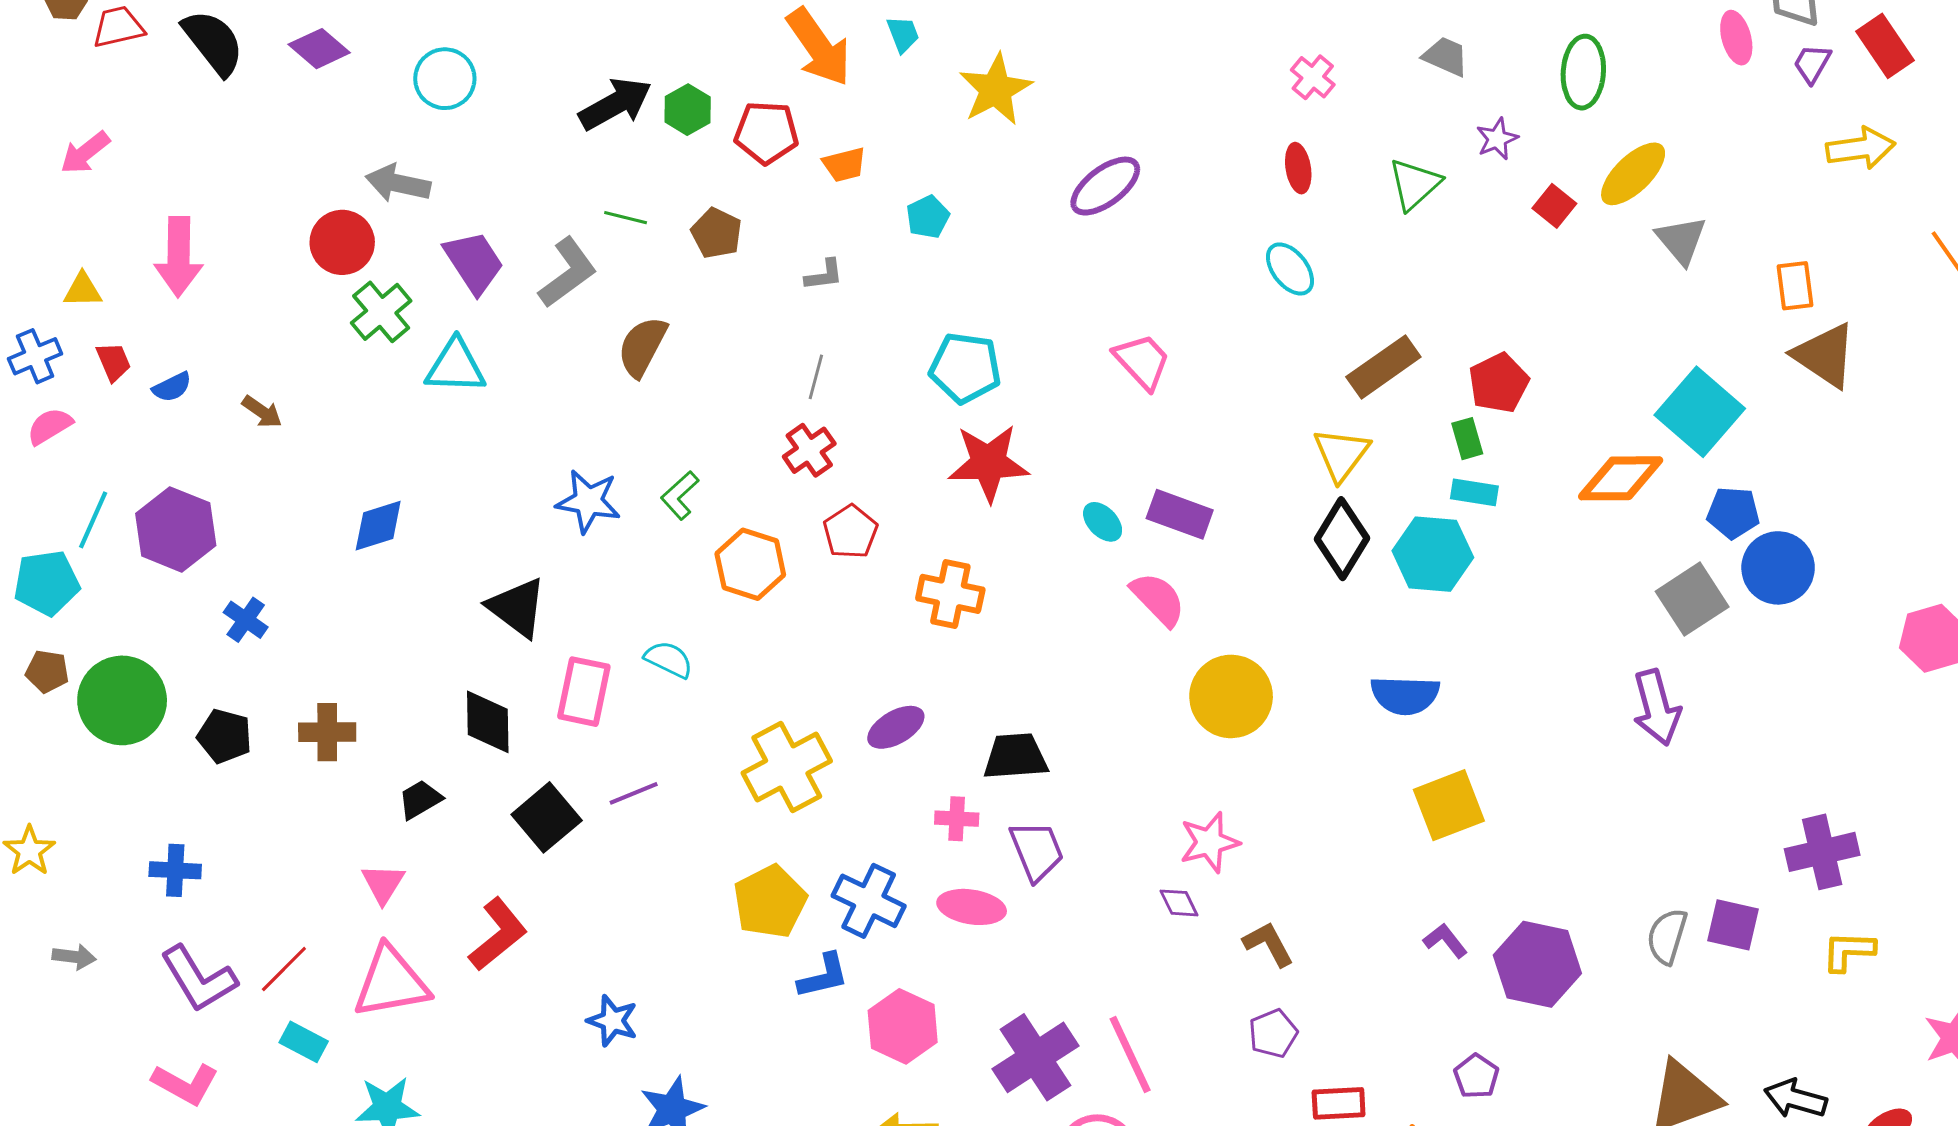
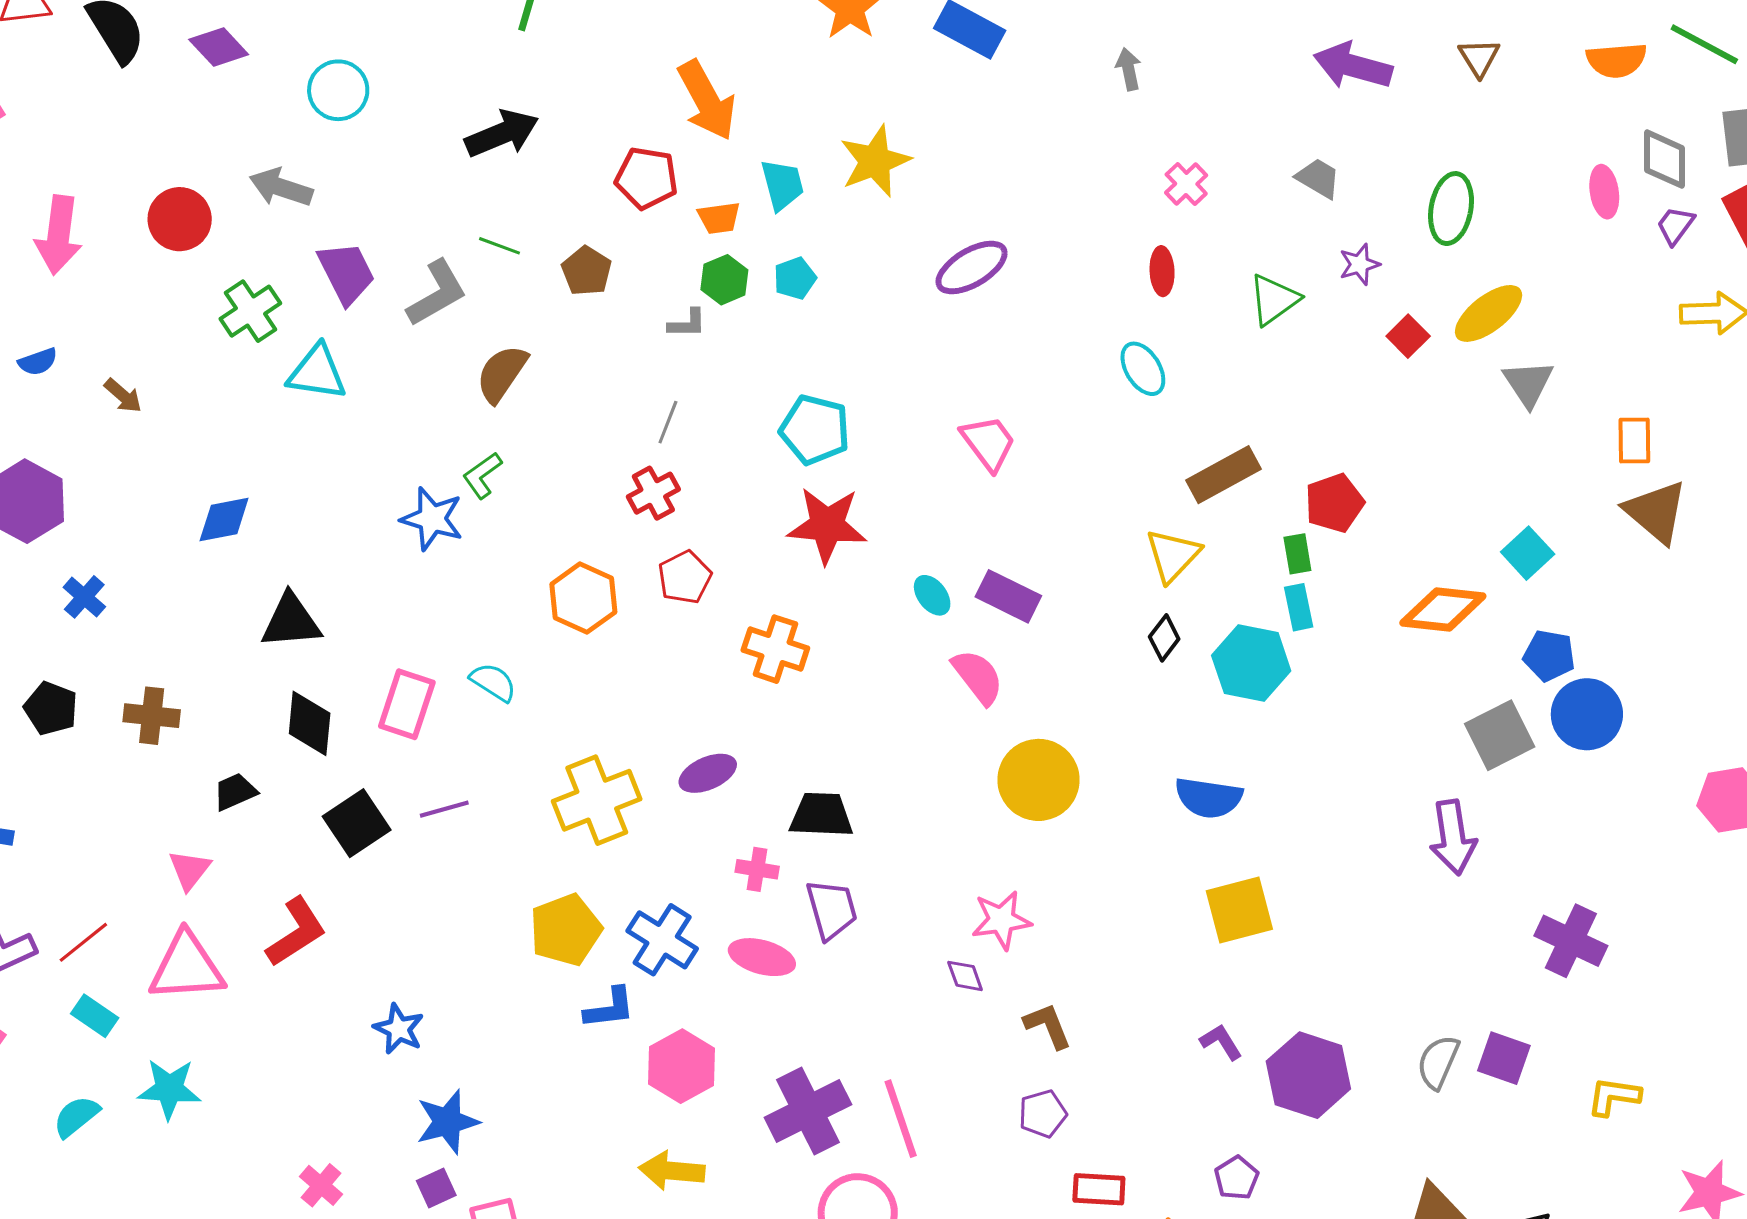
cyan trapezoid: (903, 34) -> (782, 185), moved, size x1.4
green hexagon: (688, 110) -> (724, 280), moved
red circle: (342, 242) -> (180, 219), moved
cyan square: (1700, 412) -> (1528, 553), size x0.6
cyan rectangle: (1474, 492) -> (1299, 607), turned 63
green L-shape: (680, 495) -> (482, 475), moved
black diamond: (1342, 539) -> (1164, 638), size x0.6
black triangle: (517, 607) -> (291, 621), moved, turned -48
purple cross: (1822, 852) -> (1571, 941), moved, turned 32

